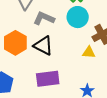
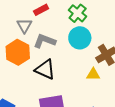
orange hexagon: (15, 43) -> (18, 52), moved

